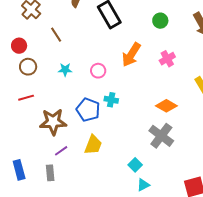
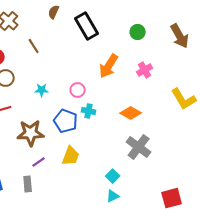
cyan star: (65, 70) -> (42, 90), moved
pink circle: (98, 71) -> (78, 90), moved
orange diamond: (166, 106) -> (131, 113), moved
cyan triangle: (143, 185) -> (113, 196), moved

